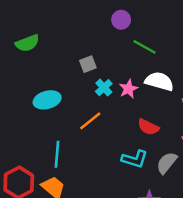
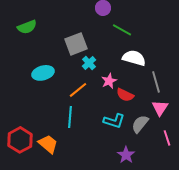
gray square: (88, 64) -> (76, 44), size x1.6
pink star: (129, 89) -> (109, 81), moved
cyan line: (57, 154) -> (70, 117), moved

